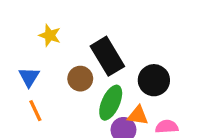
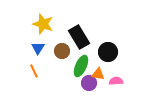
yellow star: (50, 35) -> (43, 24), size x1.5
blue triangle: (29, 77) -> (38, 48), moved

